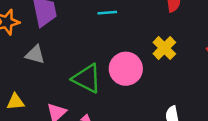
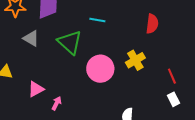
green triangle: (87, 78) -> (70, 42), moved

